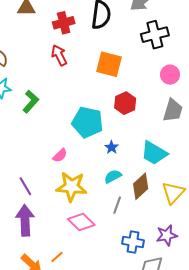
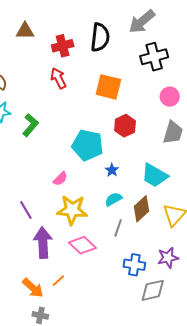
purple arrow: (25, 220) -> (43, 243), moved

